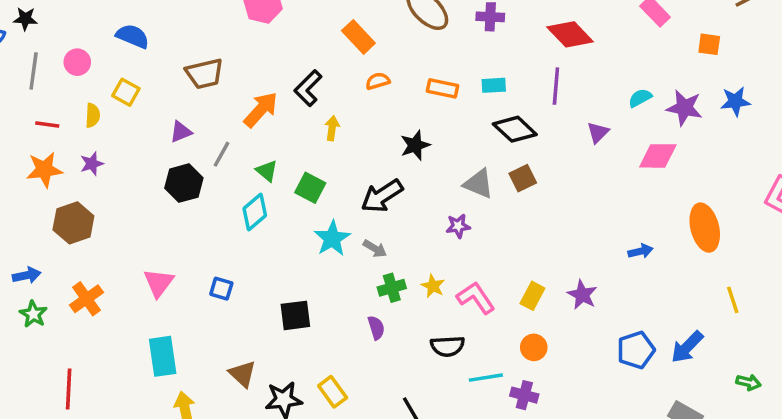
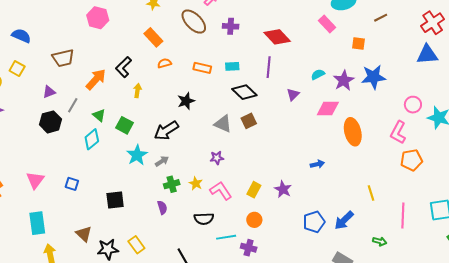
blue star: (735, 101) -> (373, 77), size x1.4
purple star: (684, 108) -> (344, 80), turned 30
purple star: (458, 226) -> (217, 158), moved
orange ellipse: (705, 228) -> (353, 132), moved
gray arrow: (375, 249) -> (162, 161), turned -64

